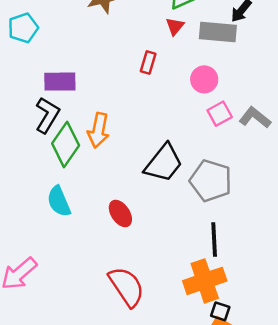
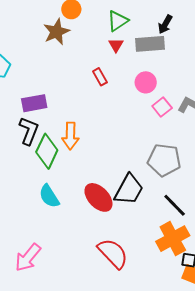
red rectangle: (148, 63) -> (100, 77), turned -36
black trapezoid: (164, 163) -> (129, 190), moved
red ellipse: (120, 214) -> (98, 197), size x1.4
black line: (214, 240) -> (175, 205), turned -32

